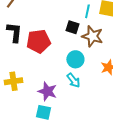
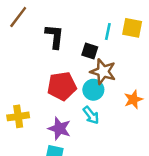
black L-shape: (14, 32) -> (55, 36), moved
brown star: (92, 36) -> (103, 72), moved
red pentagon: (38, 41) -> (62, 86), moved

